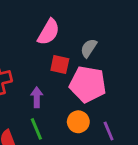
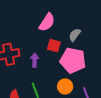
purple arrow: (37, 97) -> (35, 60), moved

